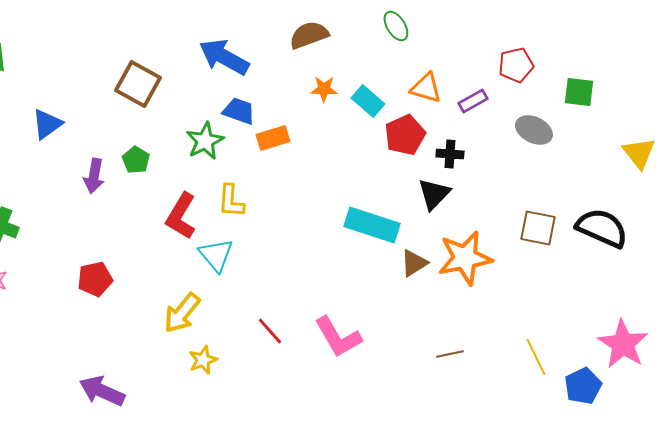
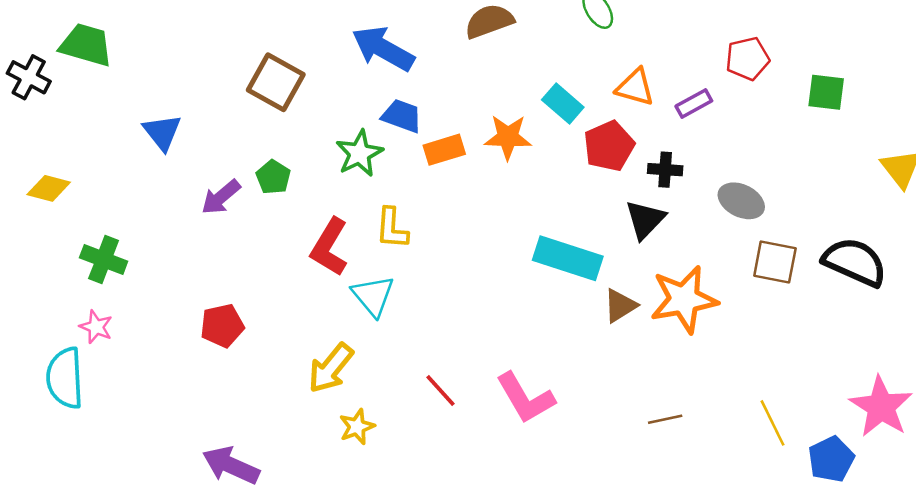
orange star: (324, 89) -> (508, 137), moved, size x1.4
blue triangle: (47, 124) -> (162, 132), turned -32
gray ellipse: (534, 130) -> (741, 201), moved
purple arrow: (94, 176) -> (221, 197), turned 40

